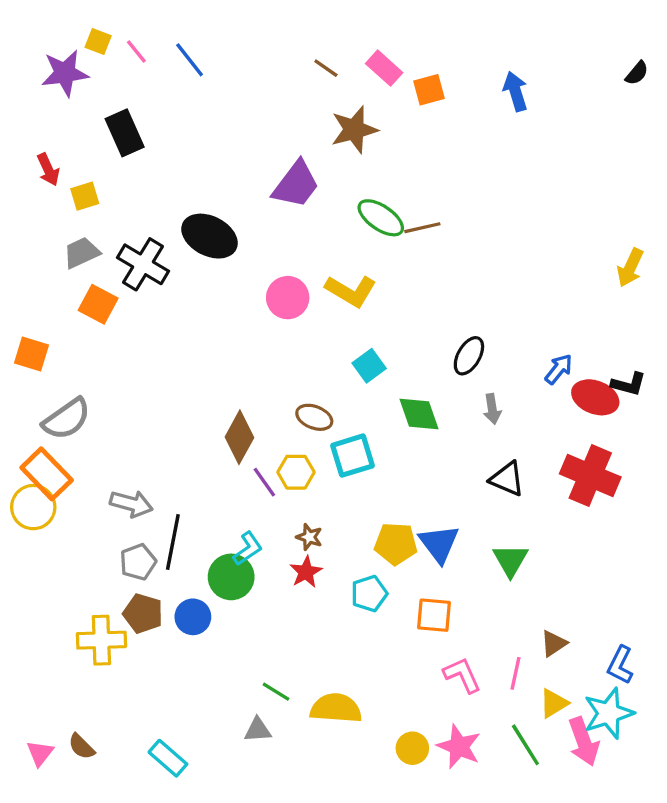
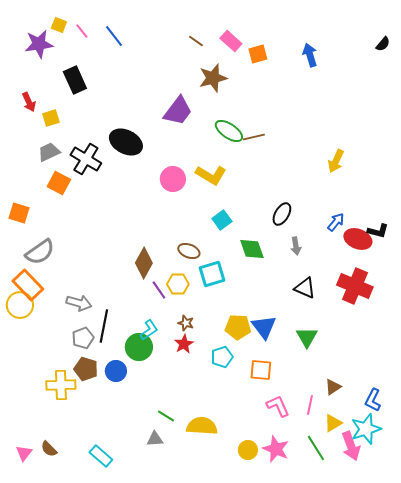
yellow arrow: (630, 268) -> (336, 161), moved

